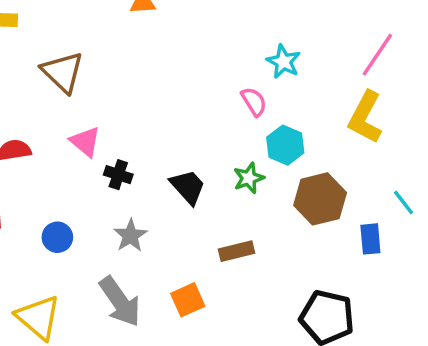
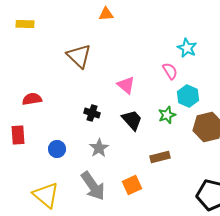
brown triangle: (63, 72) -> (79, 56), moved
pink triangle: (85, 142) -> (126, 85), moved

